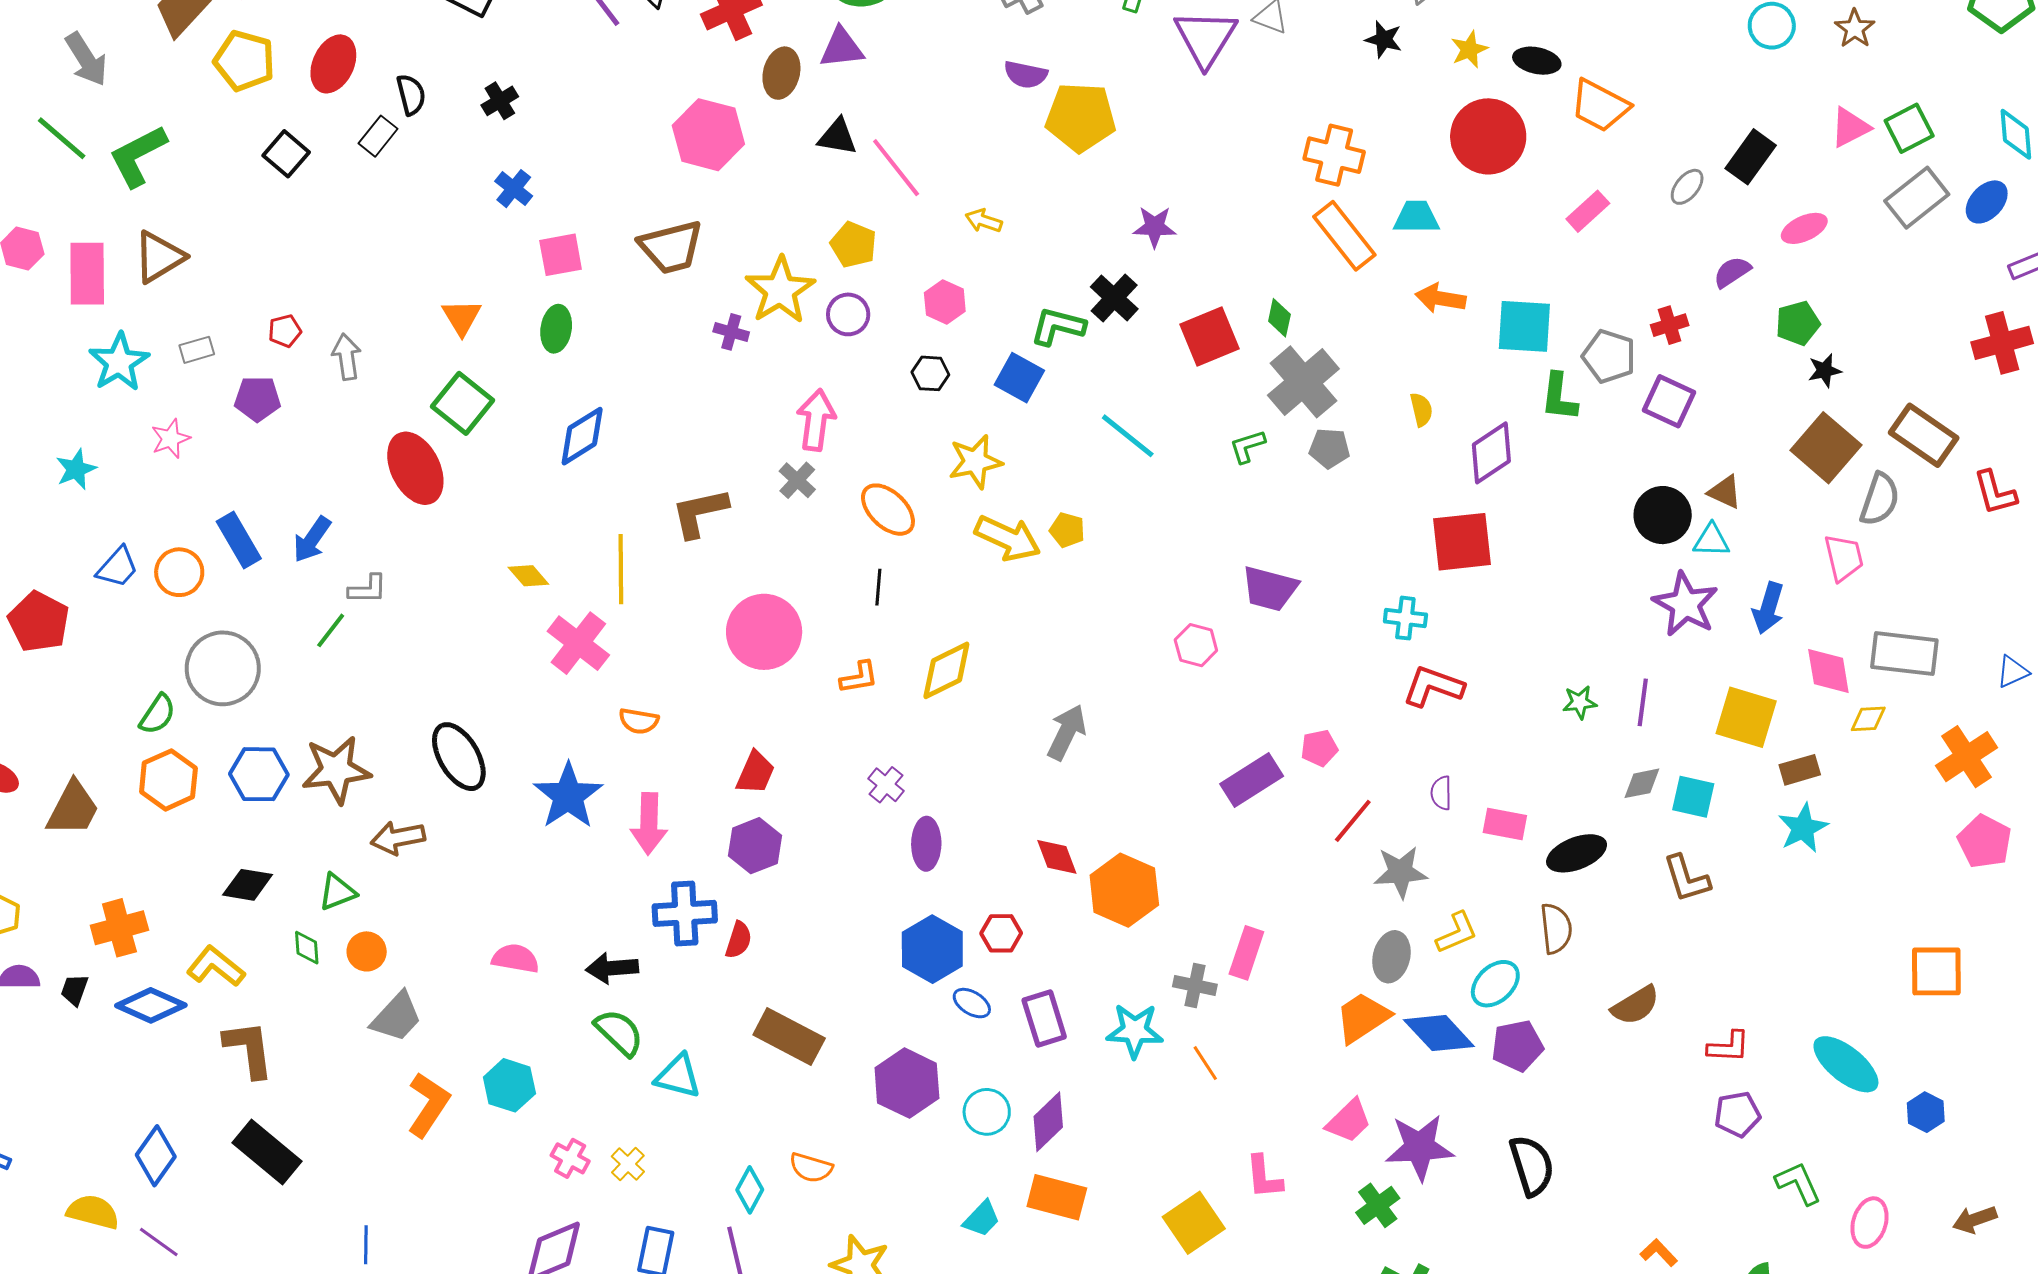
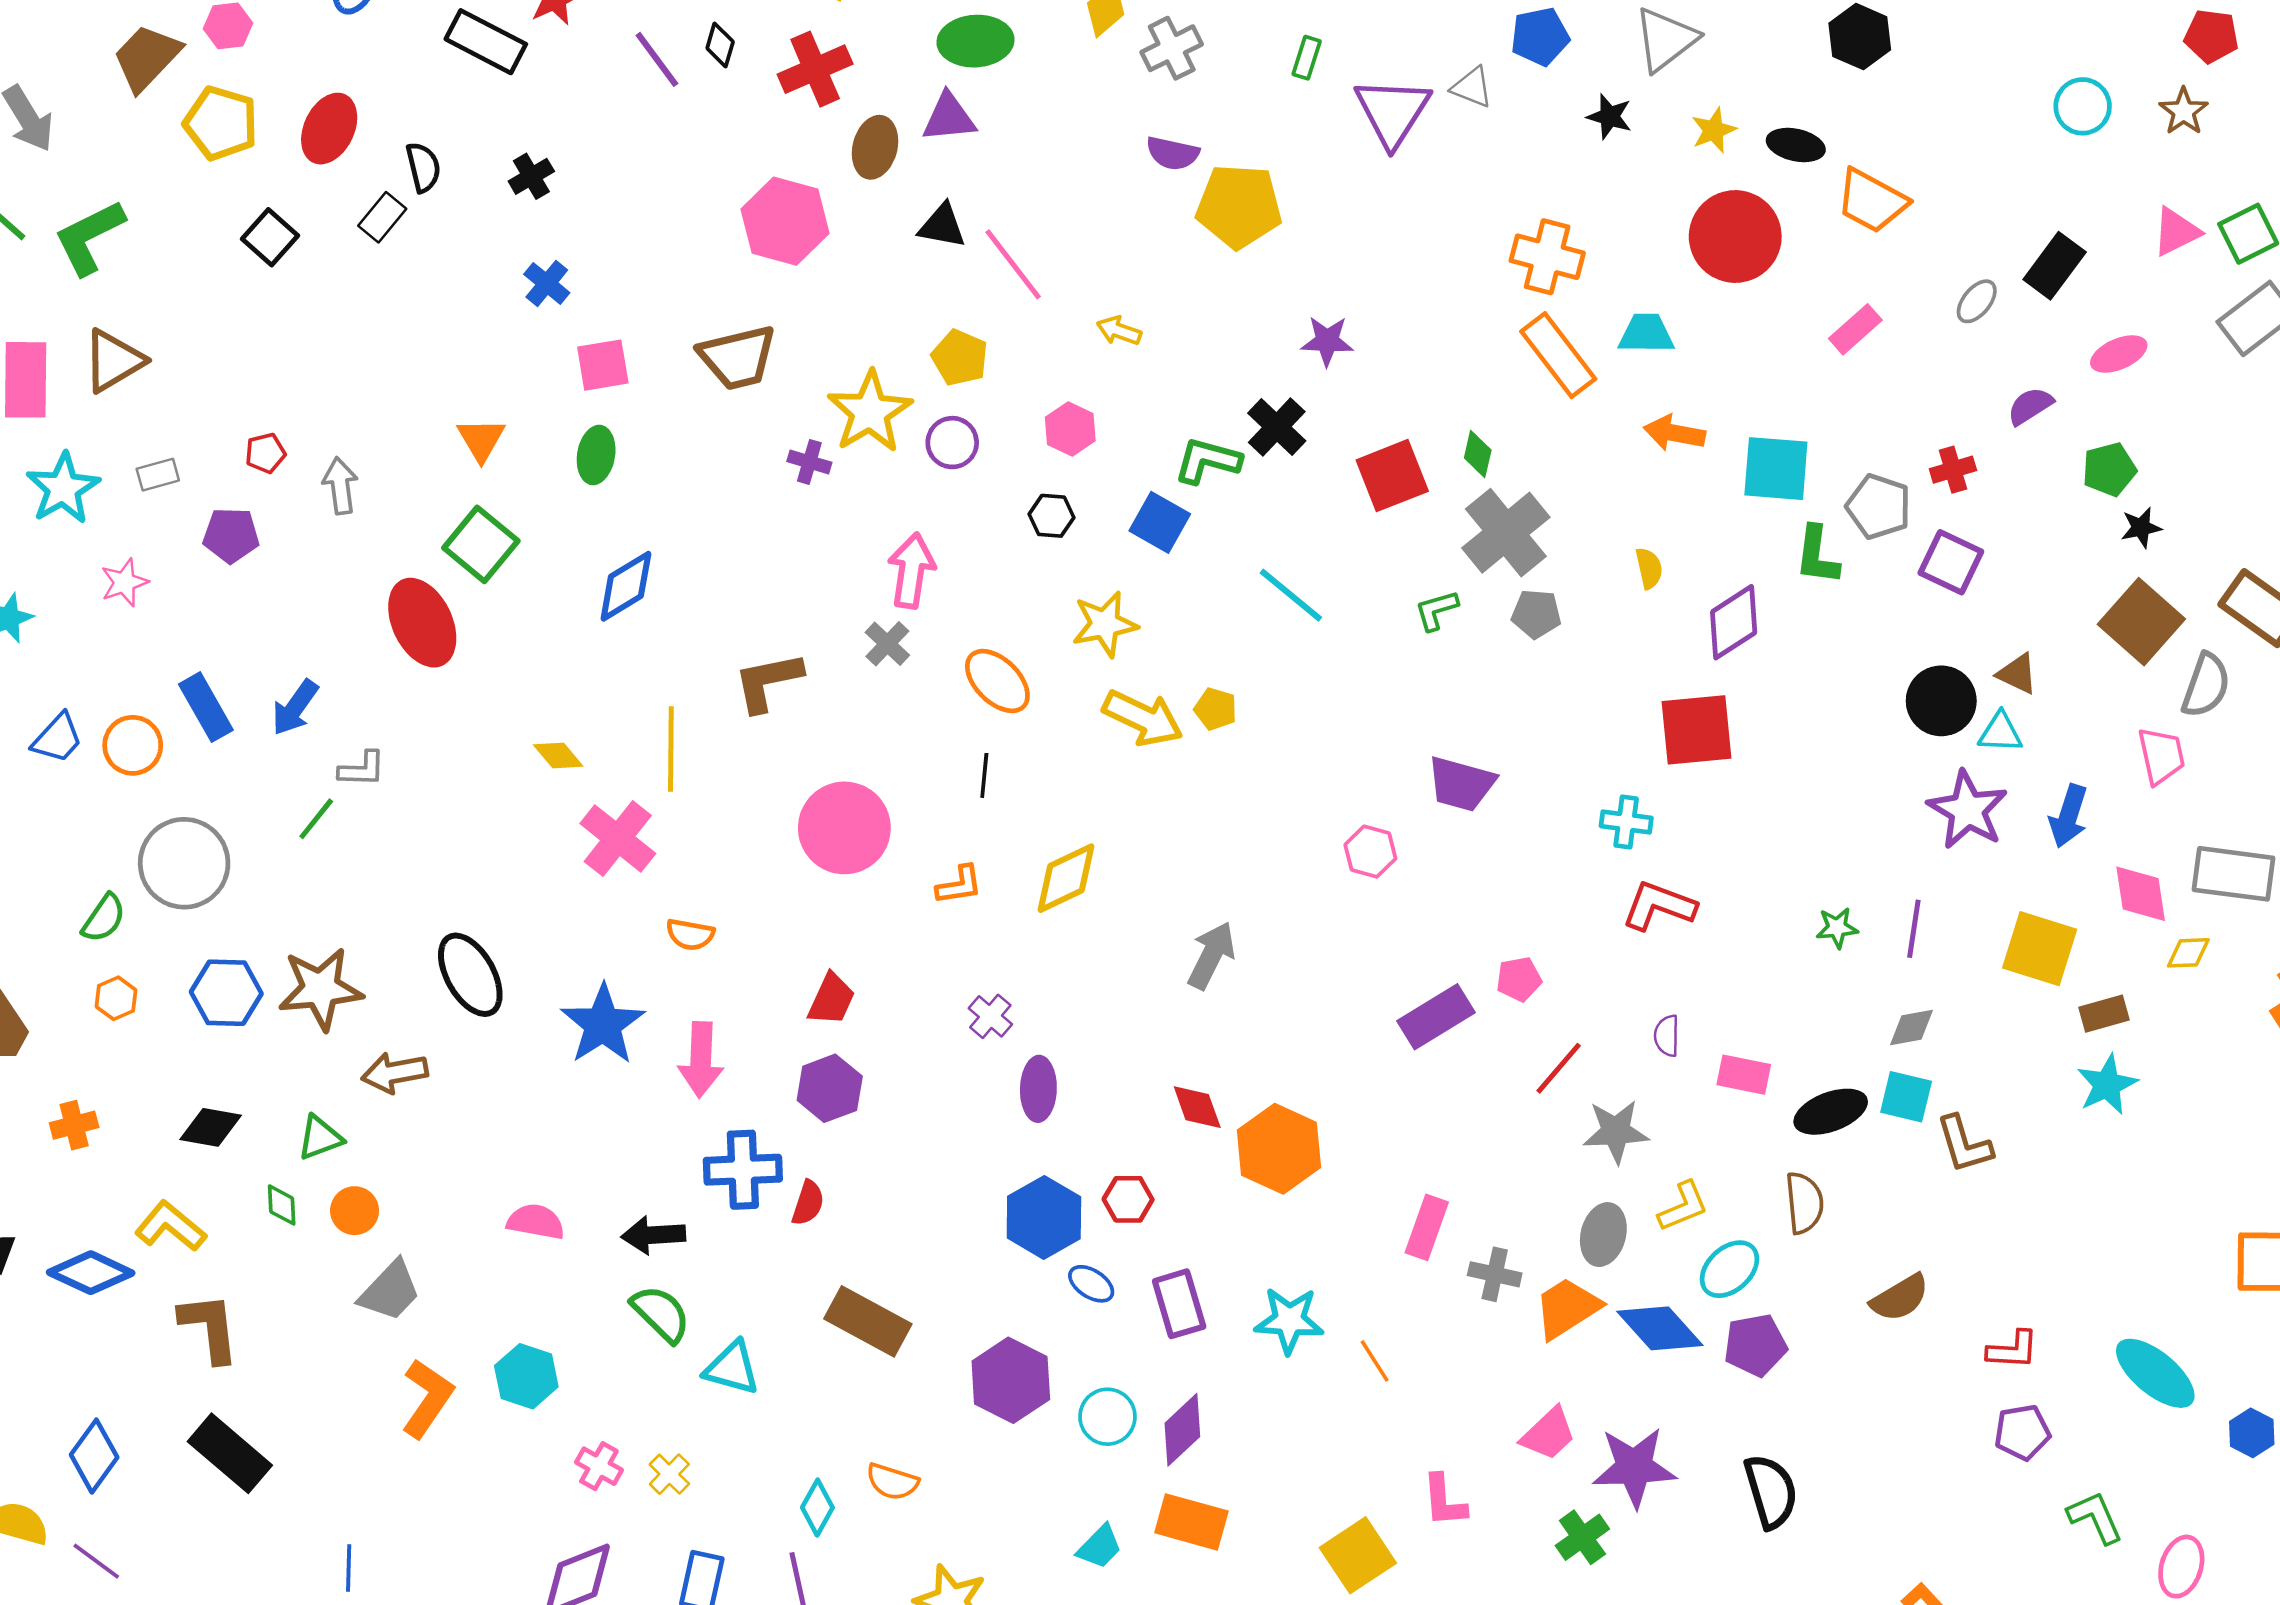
orange hexagon: (168, 780) -> (116, 998), size x0.6
cyan square: (1693, 797) -> (1906, 1097), moved
orange cross: (119, 928) -> (74, 1125), moved, size x0.7
gray cross: (1195, 986) -> (1495, 1274), moved

